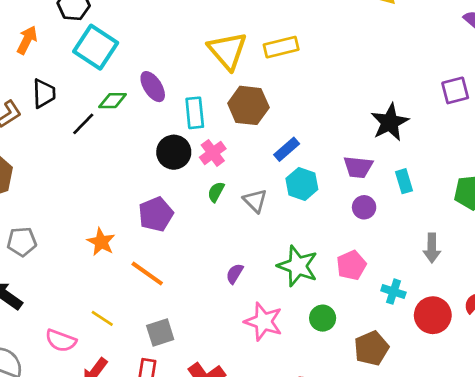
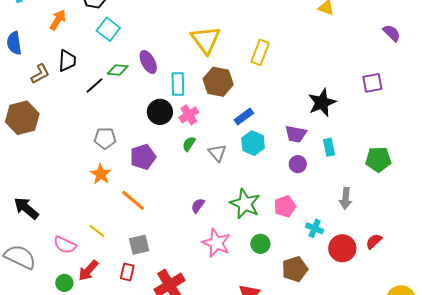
cyan square: (96, 47) -> (108, 29), size x0.7
yellow rectangle: (281, 47) -> (260, 52), moved, turned -60
gray pentagon: (22, 242) -> (105, 138), moved

